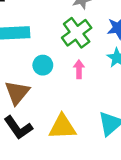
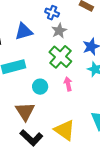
yellow triangle: (62, 127) -> (65, 130), turned 50

